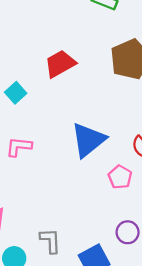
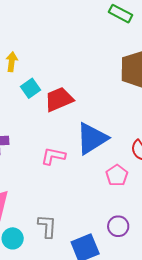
red trapezoid: (60, 64) -> (59, 99), moved
pink L-shape: (19, 147) -> (53, 156), moved

